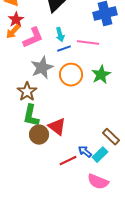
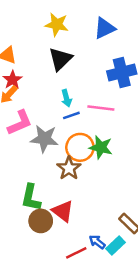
pink L-shape: (33, 38) -> (20, 123), moved
gray star: (42, 68) -> (44, 139), turned 30
green star: (101, 75) -> (101, 147), moved, turned -30
brown star: (27, 92) -> (69, 168), moved

